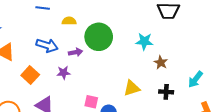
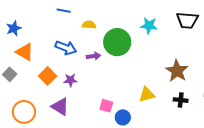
cyan star: (144, 41) -> (149, 26), moved
brown star: (161, 63) -> (177, 71), size x1.6
purple star: (64, 73) -> (70, 80), moved

